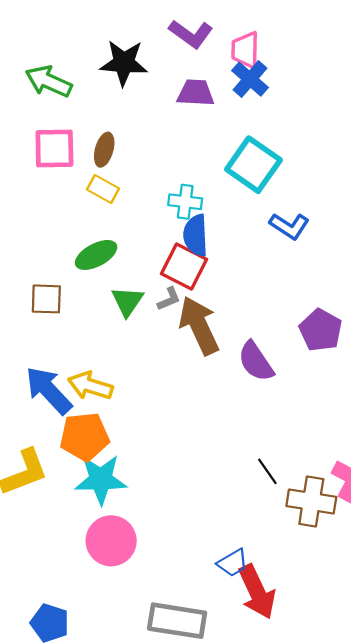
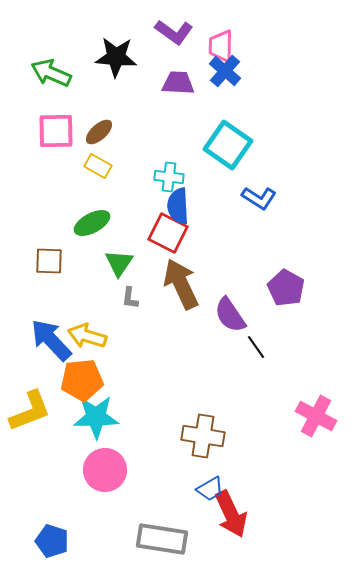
brown ellipse: (104, 150) -> (99, 132), turned 32
gray L-shape: (169, 299) -> (130, 298), moved, turned 120
black line: (267, 471) -> (256, 347), moved
brown cross: (311, 501) -> (203, 436), moved

